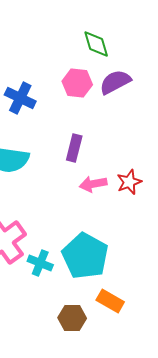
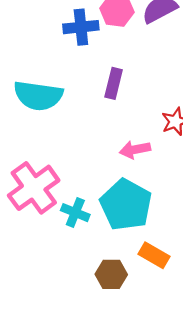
blue cross: (20, 98) -> (81, 27), moved, turned -32
pink arrow: (93, 184) -> (135, 150), moved

